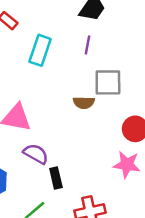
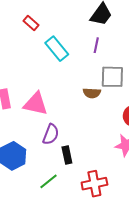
cyan rectangle: (40, 50) -> (57, 49), turned -60
purple semicircle: (36, 154) -> (51, 134), turned 80

